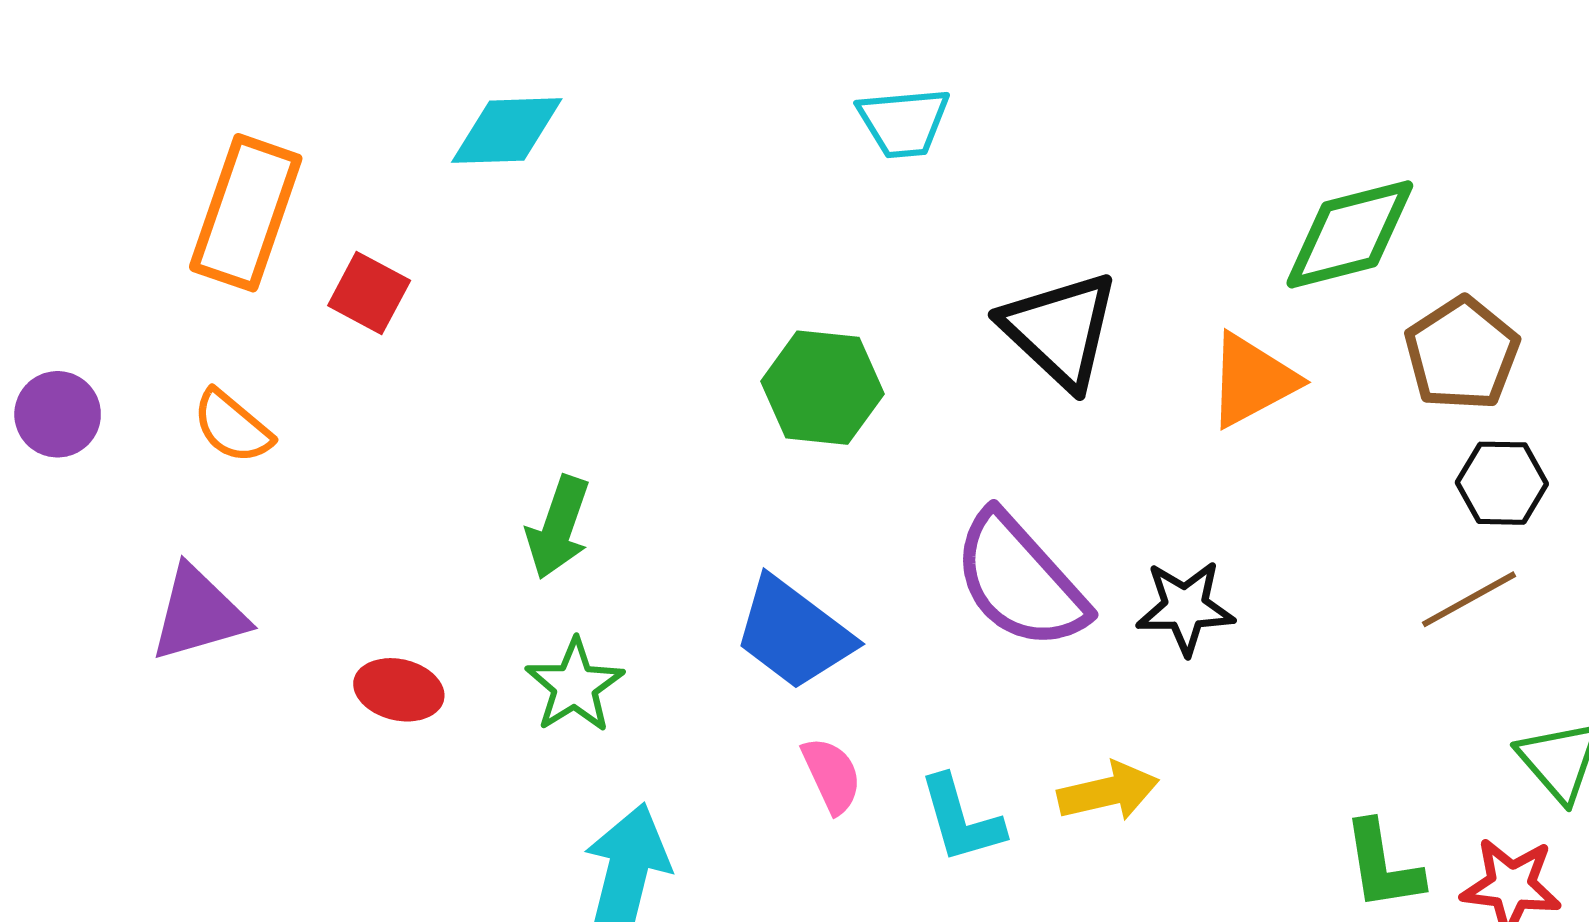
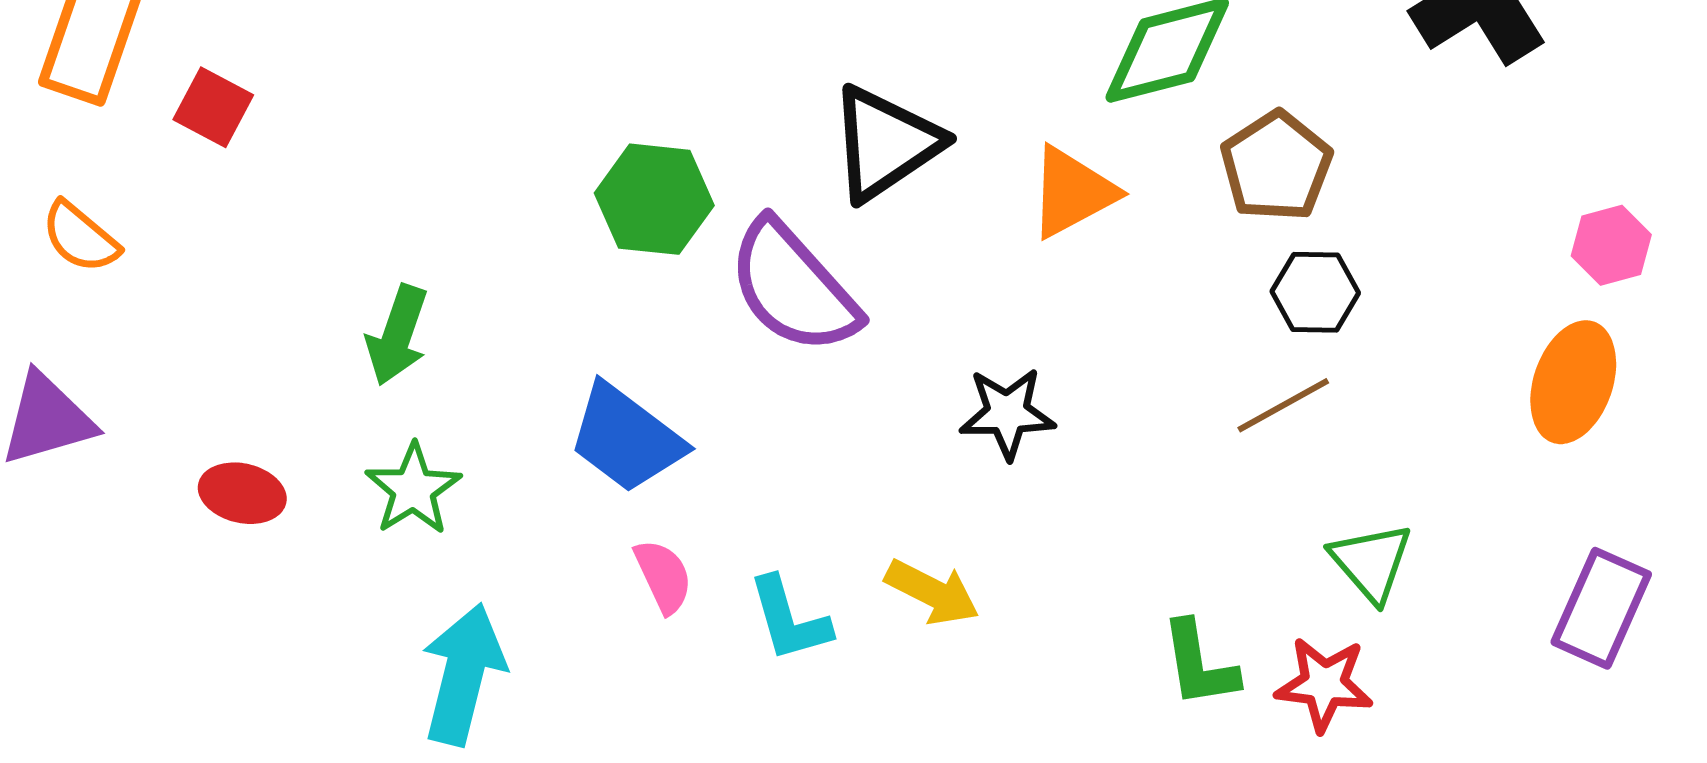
black triangle: (1060, 330) -> (885, 143), turned 43
purple semicircle: (1020, 581) -> (793, 287), moved
yellow arrow: (1108, 792) -> (932, 592), turned 40

